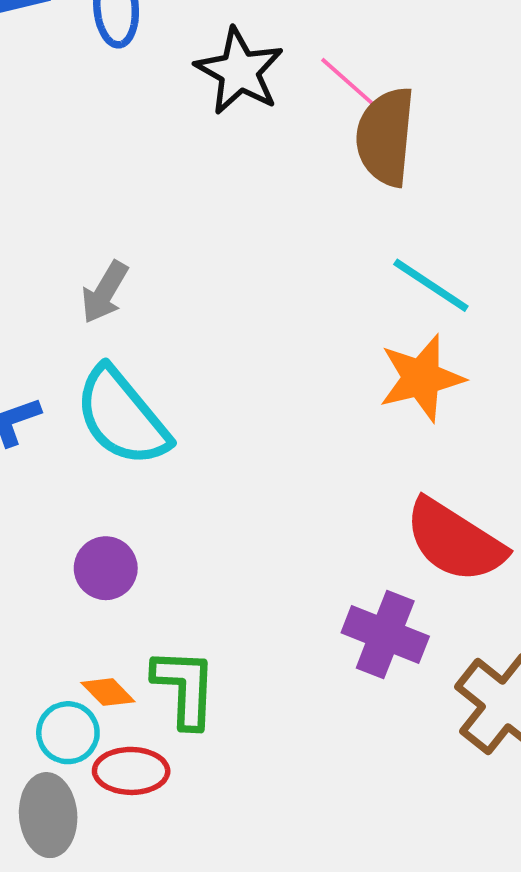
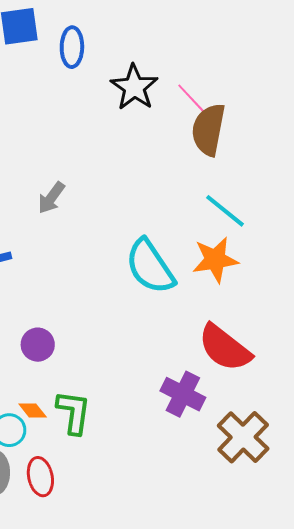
cyan semicircle: (122, 417) -> (150, 267), moved
red ellipse: (131, 771) -> (40, 477), moved, turned 72

